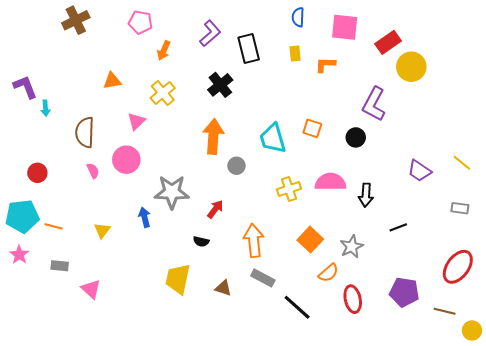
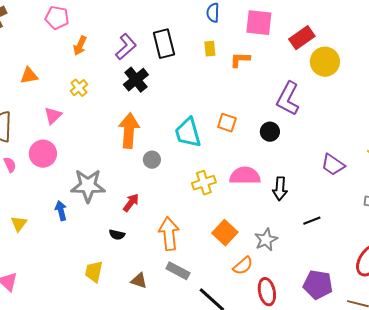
purple L-shape: (210, 33) -> (126, 47), moved
yellow cross: (163, 93) -> (79, 88), size x0.7
yellow trapezoid: (178, 279) -> (94, 272), size x0.7

